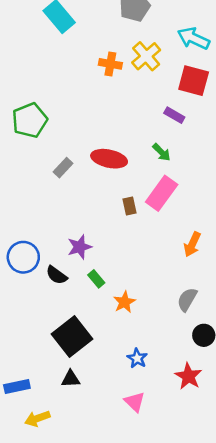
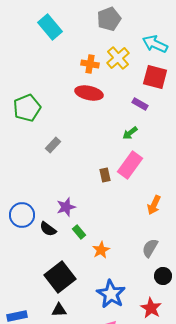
green arrow: (162, 152) -> (130, 133), turned 98
red ellipse: (109, 159) -> (89, 93), moved
blue star: (137, 358) -> (111, 294), size x1.8

